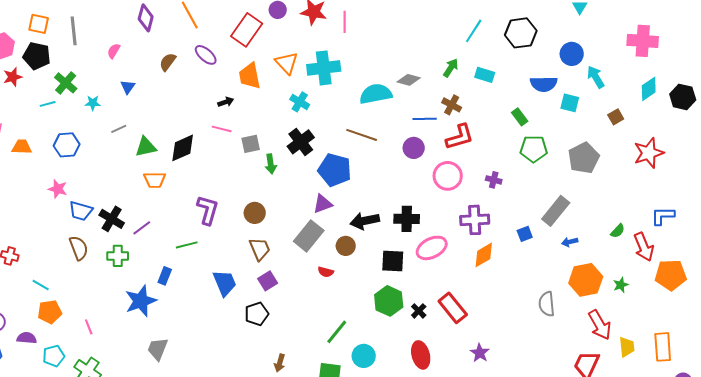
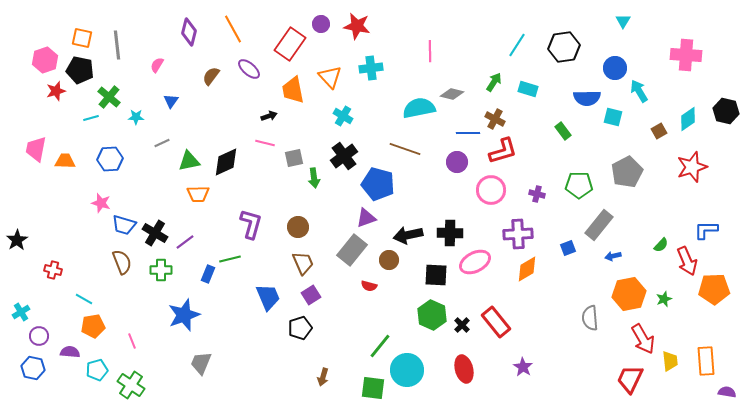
pink line: (345, 22) -> (430, 51), moved
cyan cross: (324, 68) -> (371, 68), moved, size x0.7
cyan diamond: (649, 89) -> (688, 119), moved
green pentagon: (534, 149) -> (579, 185), moved
blue rectangle: (165, 276) -> (208, 274), moved
cyan circle: (364, 356) -> (407, 370), size x1.4

